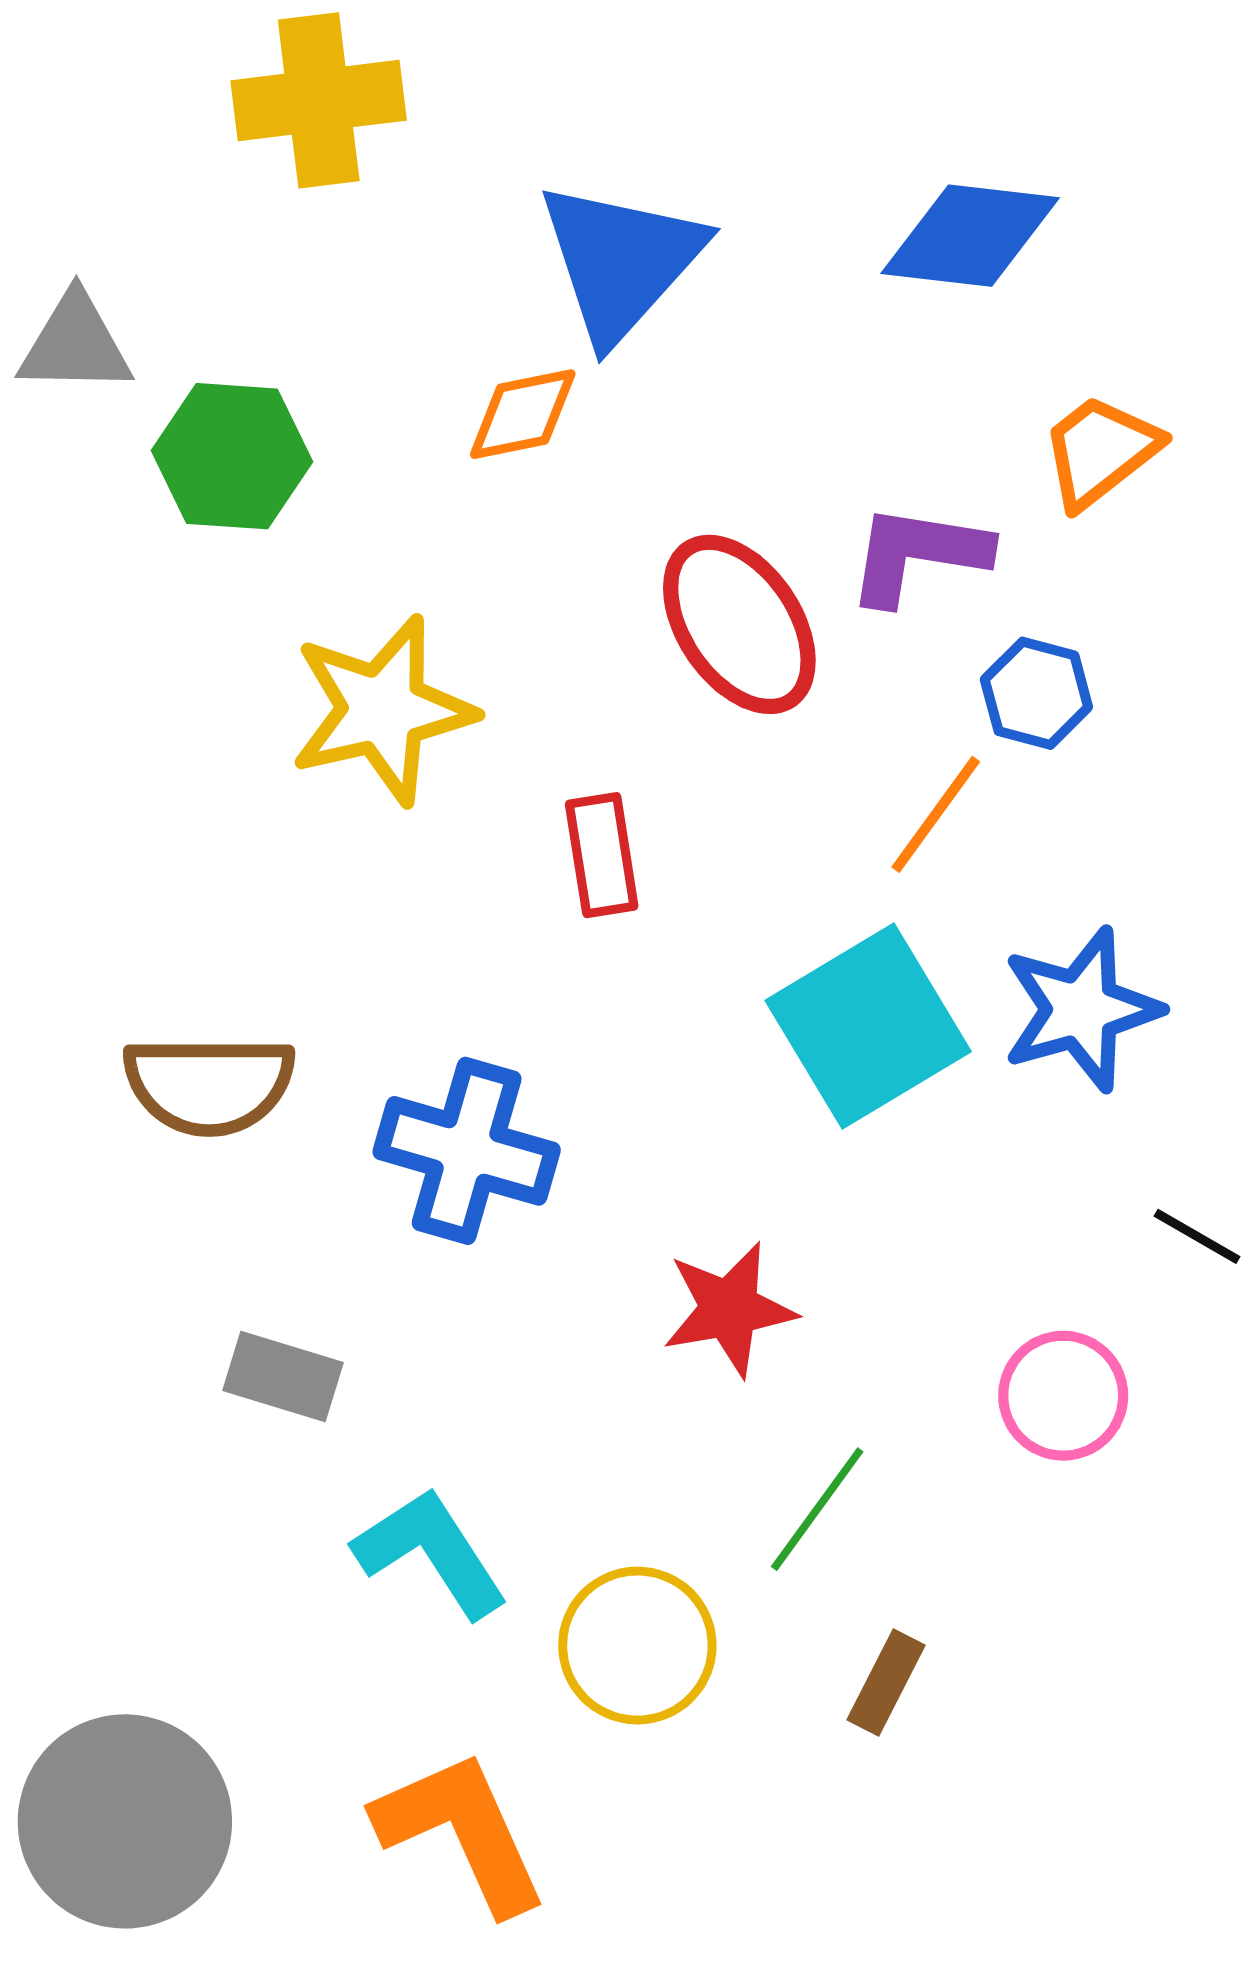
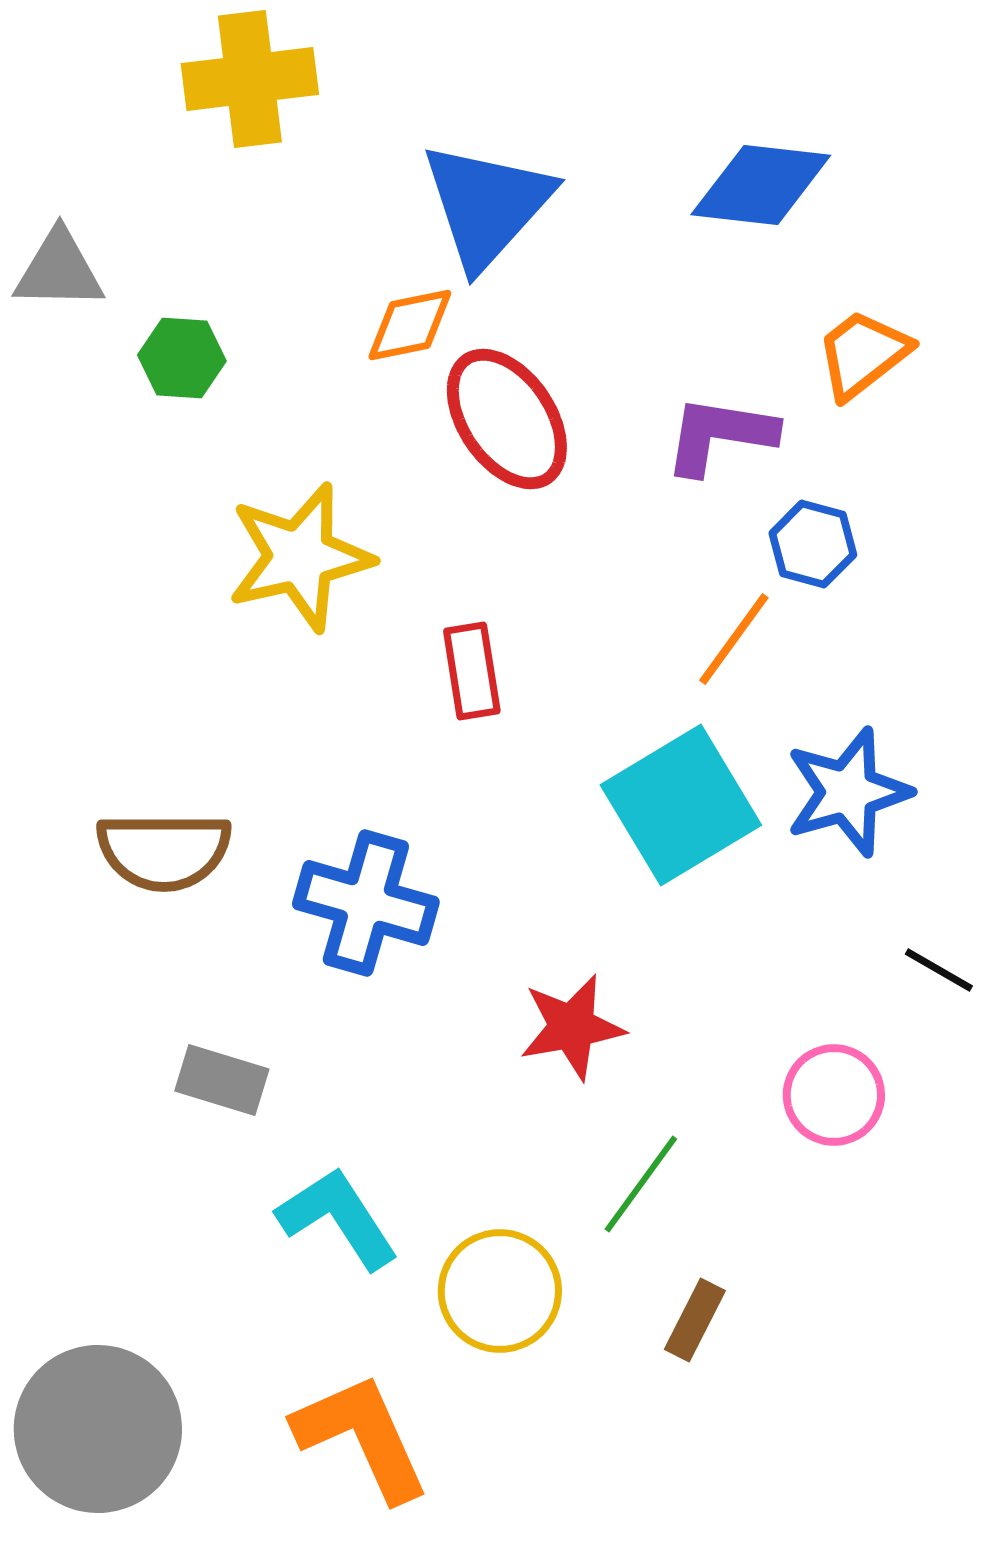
green hexagon: (232, 456) -> (182, 358), size x0.7
red ellipse: (739, 624) -> (507, 419), moved

